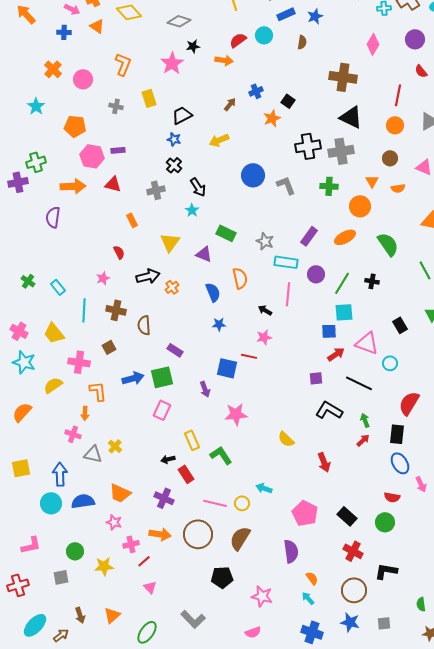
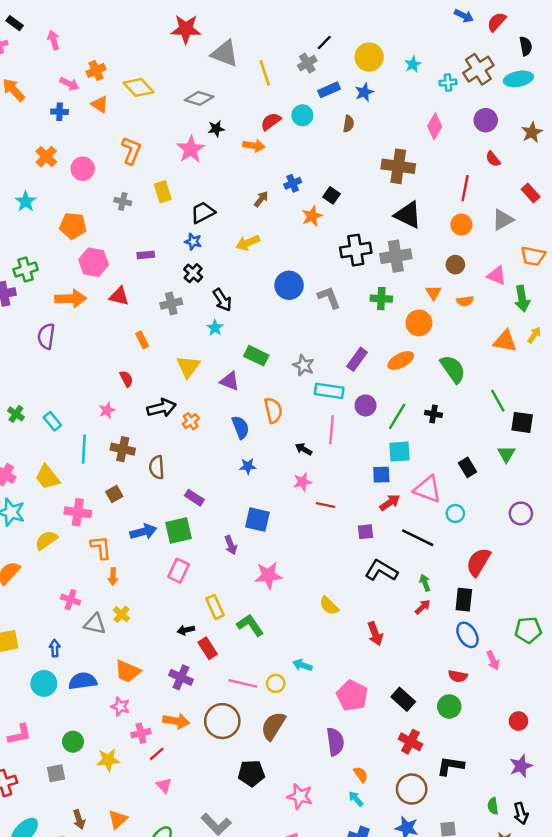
purple rectangle: (118, 150) -> (146, 255), moved
red line: (249, 356) -> (325, 505), moved
orange arrow: (85, 413) -> (113, 577), moved
blue arrow: (60, 474) -> (55, 648), size x0.6

